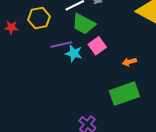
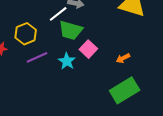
purple line: (61, 45) -> (37, 57), moved
cyan star: (74, 53) -> (67, 61), turned 30

